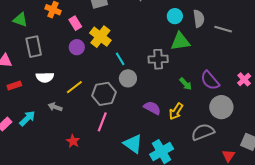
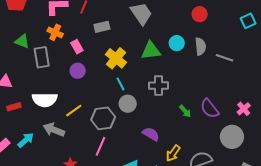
yellow cross: (100, 37) -> (116, 58), moved
green triangle: (180, 42) -> (151, 51), moved
gray rectangle: (34, 47) -> (42, 57), moved
white semicircle: (45, 77) -> (45, 100), size x1.4
gray arrow: (55, 107) -> (54, 130), size x1.5
gray circle: (221, 107) -> (232, 137), moved
yellow arrow: (176, 111) -> (173, 153), moved

